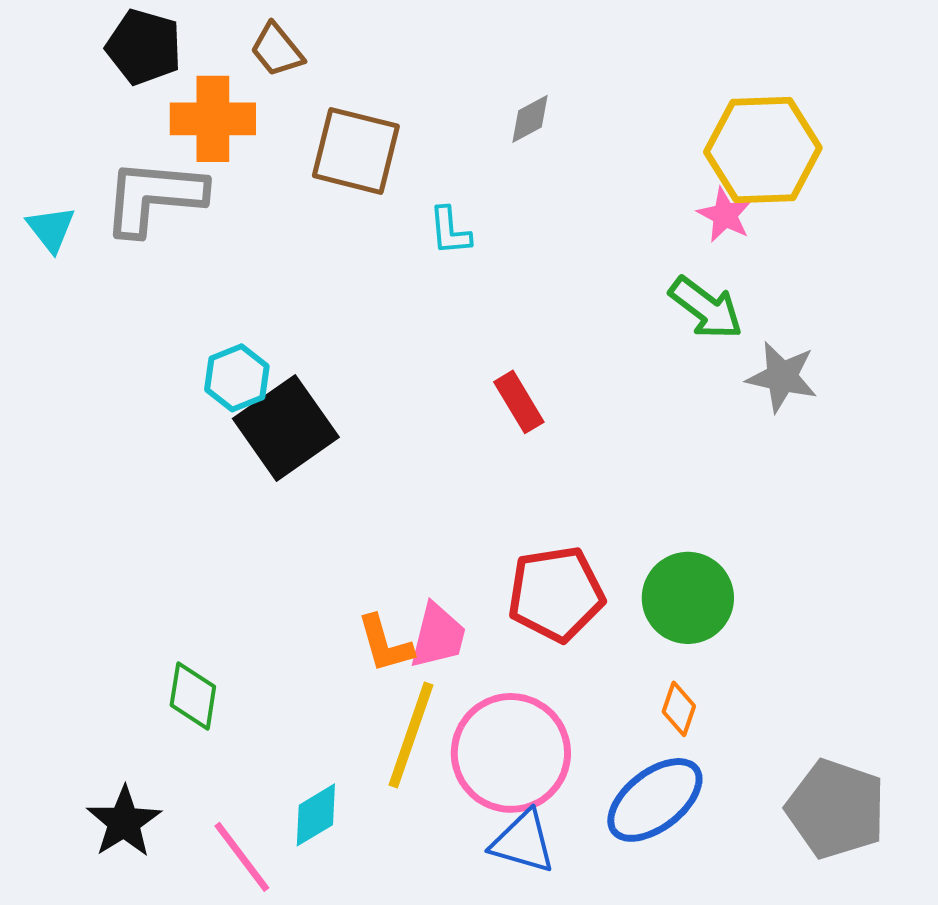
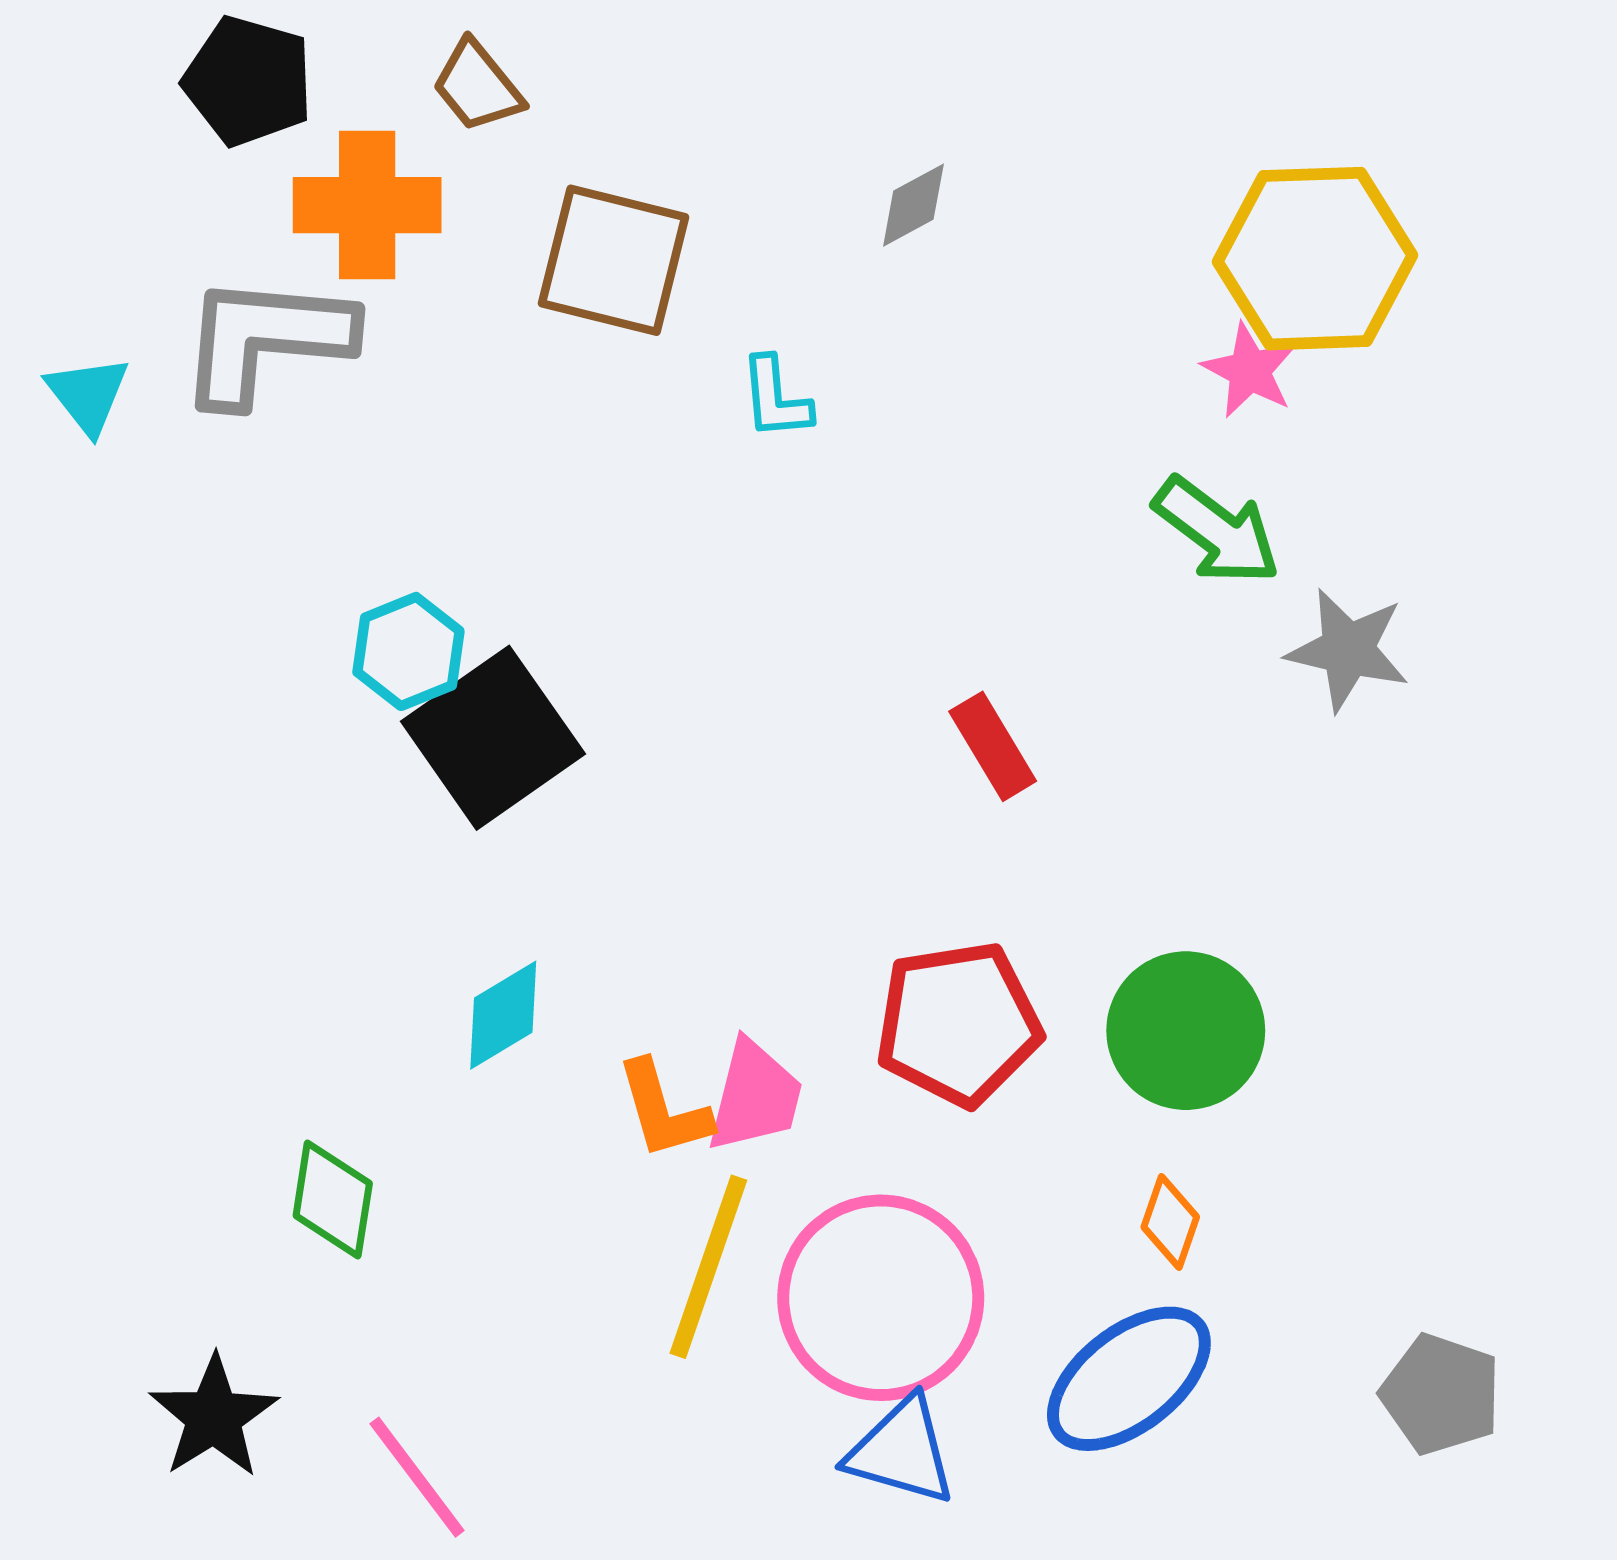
red rectangle: (519, 402) -> (993, 746), moved
gray pentagon: (836, 809) -> (1441, 1394), size x0.7
cyan diamond: (316, 815) -> (503, 1015), moved

